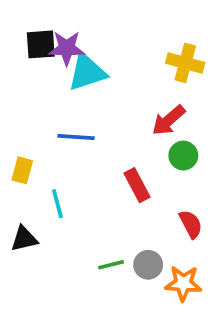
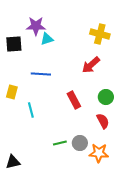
black square: (41, 44) -> (14, 44), moved
cyan triangle: (87, 72) -> (47, 39), size x0.6
green circle: (183, 156) -> (106, 97), moved
black triangle: (24, 239) -> (13, 162), moved

